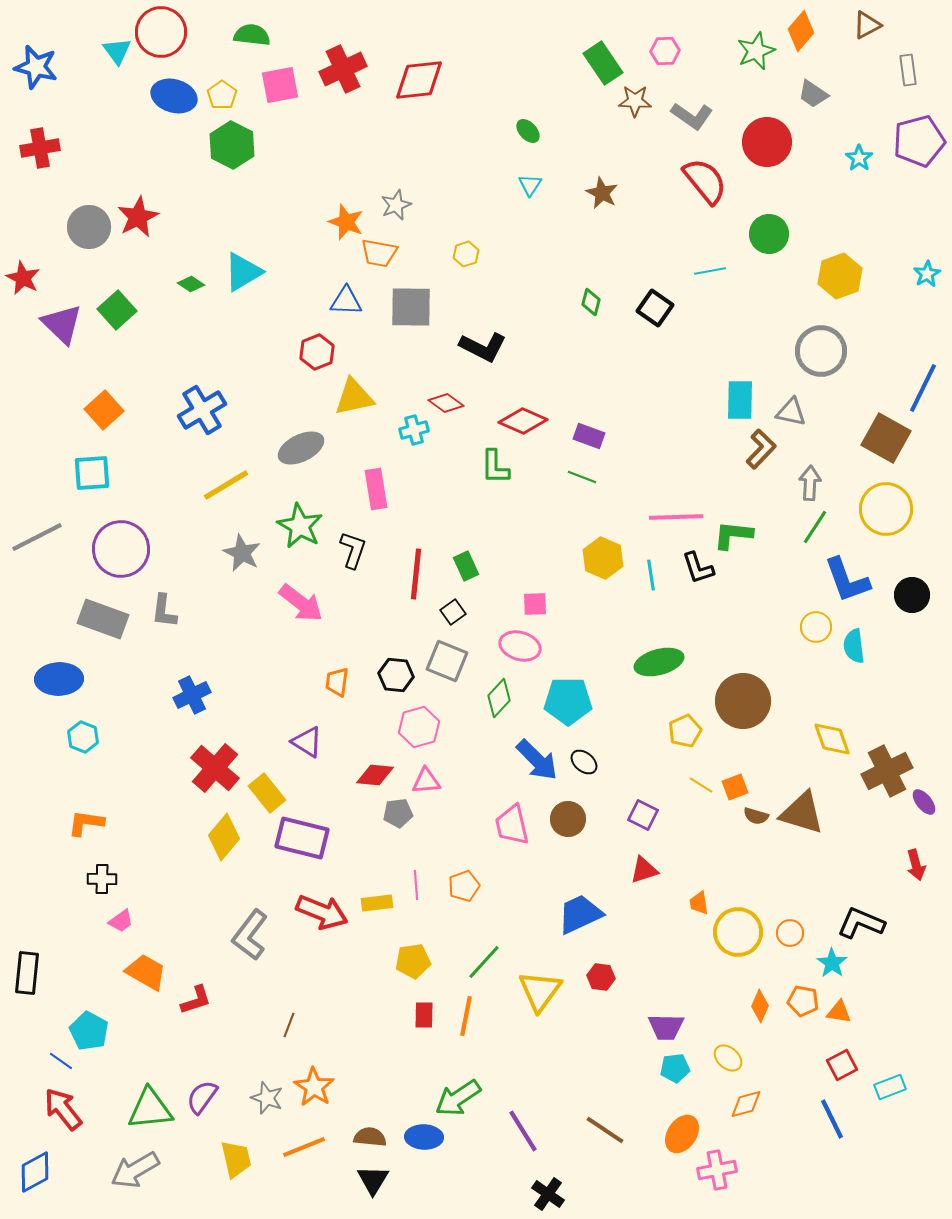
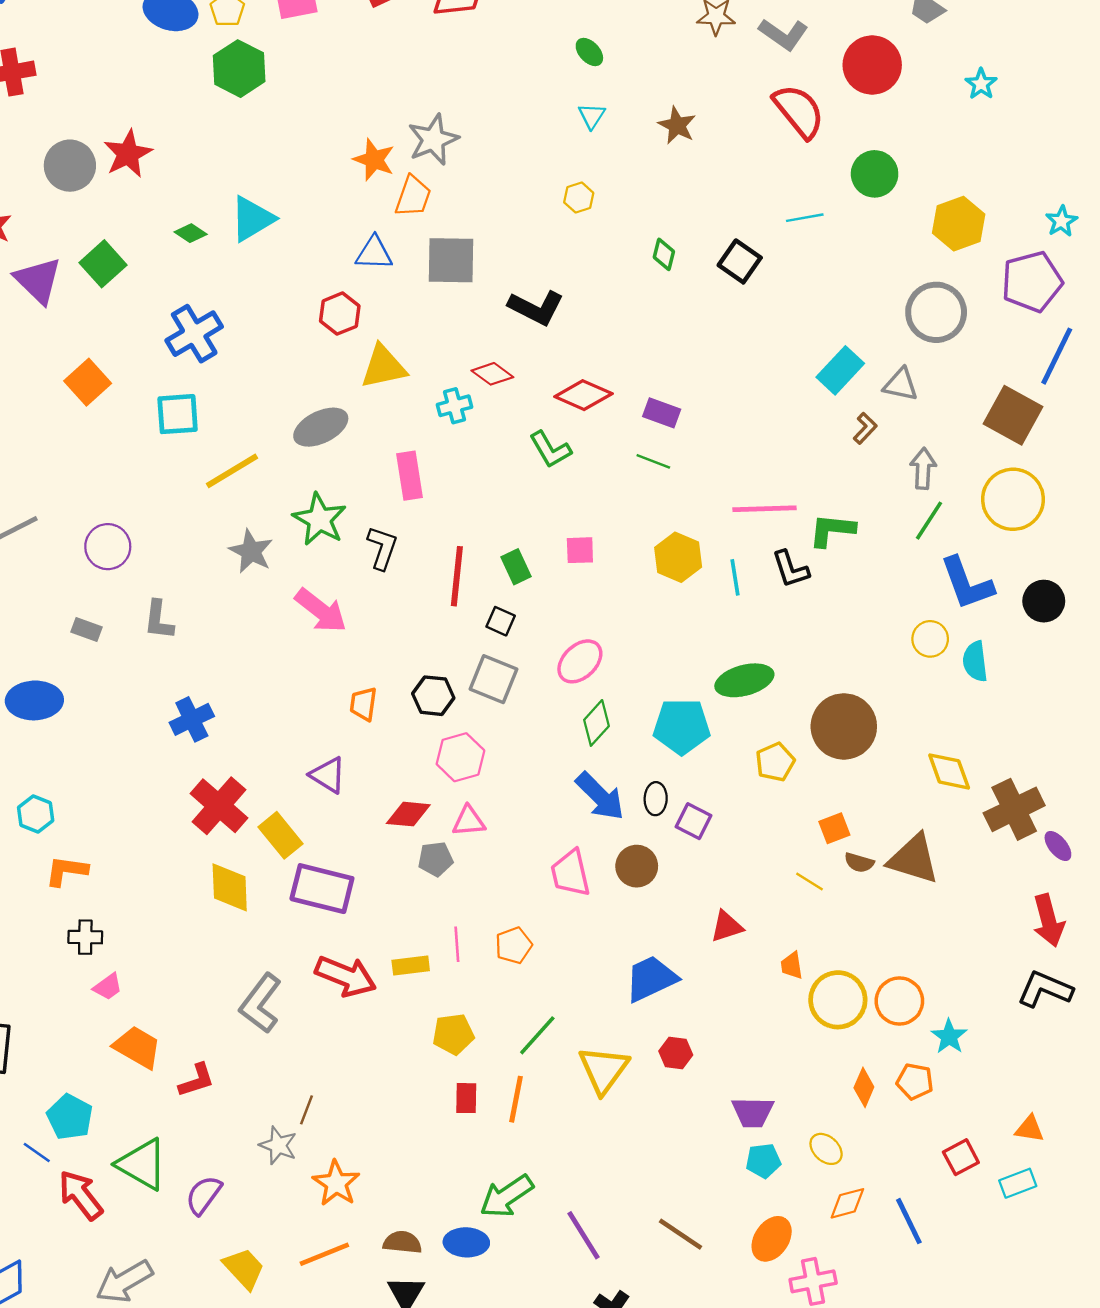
purple pentagon: (919, 141) -> (1032, 282), moved
gray star: (396, 205) -> (433, 140), size x1.4
orange trapezoid: (379, 253) -> (413, 196), turned -81
yellow hexagon: (466, 254) -> (579, 198), moved
cyan rectangle: (740, 400) -> (840, 370), turned 42
blue cross: (202, 410) -> (194, 334), moved
brown L-shape: (761, 449) -> (865, 428), size x0.7
green L-shape: (495, 467) -> (550, 450), turned -30
cyan square: (92, 473) -> (178, 414), moved
purple circle: (121, 549) -> (108, 547), size x0.7
pink square: (535, 604) -> (580, 550), moved
black square: (453, 612) -> (501, 621), turned -30
gray rectangle: (103, 619) -> (86, 629), size x0.5
pink ellipse: (520, 646) -> (580, 661), turned -60
green diamond: (499, 698) -> (596, 723), moved
cyan pentagon: (568, 701) -> (682, 726), moved
cyan hexagon: (83, 737) -> (36, 814), moved
black ellipse: (584, 762) -> (656, 799), turned 52
yellow line: (701, 785) -> (809, 881), moved
purple square: (643, 815) -> (694, 821), moved
yellow diamond: (224, 837) -> (230, 887), turned -42
red arrow: (916, 865) -> (1049, 921), size x1.4
black L-shape: (861, 923) -> (1045, 989), moved
orange circle: (790, 933) -> (899, 1001), size x1.5
orange triangle: (839, 1012) -> (1030, 1129), moved
gray star: (267, 1098) -> (278, 1145), moved
red arrow: (63, 1109) -> (81, 1195), moved
green triangle: (150, 1109) -> (142, 1164), moved, turned 36
blue line: (832, 1119) -> (909, 1221), moved
yellow trapezoid: (236, 1159) -> (244, 1268), turned -30

